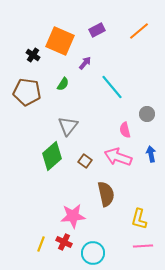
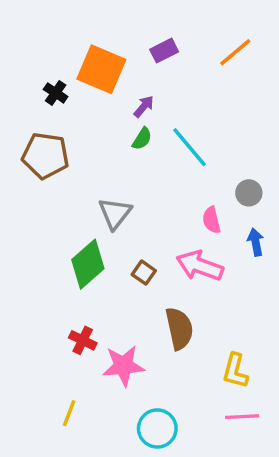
green semicircle: (63, 84) -> (142, 139), moved
blue arrow: (151, 154) -> (256, 242), moved
red cross: (64, 242) -> (83, 340), moved

